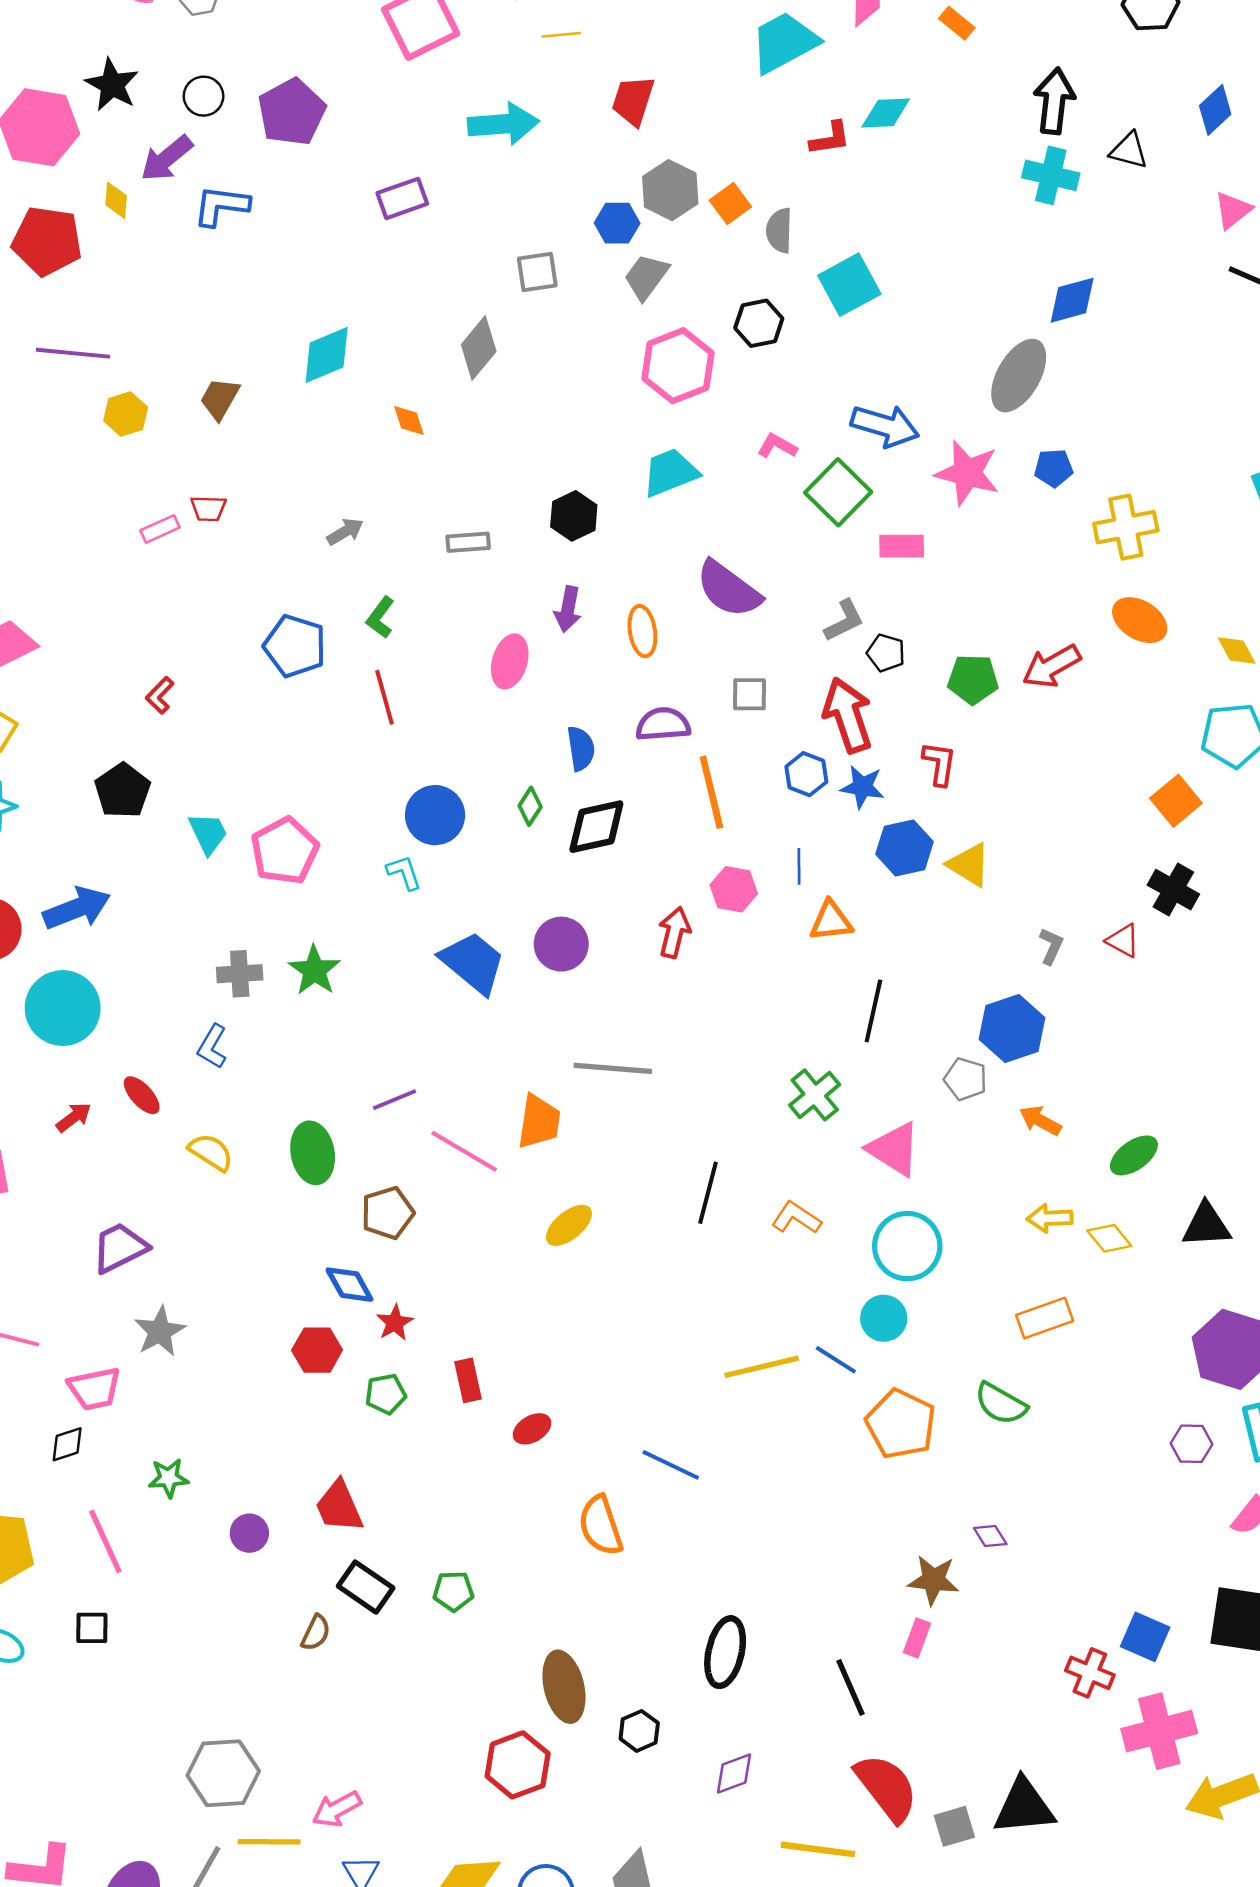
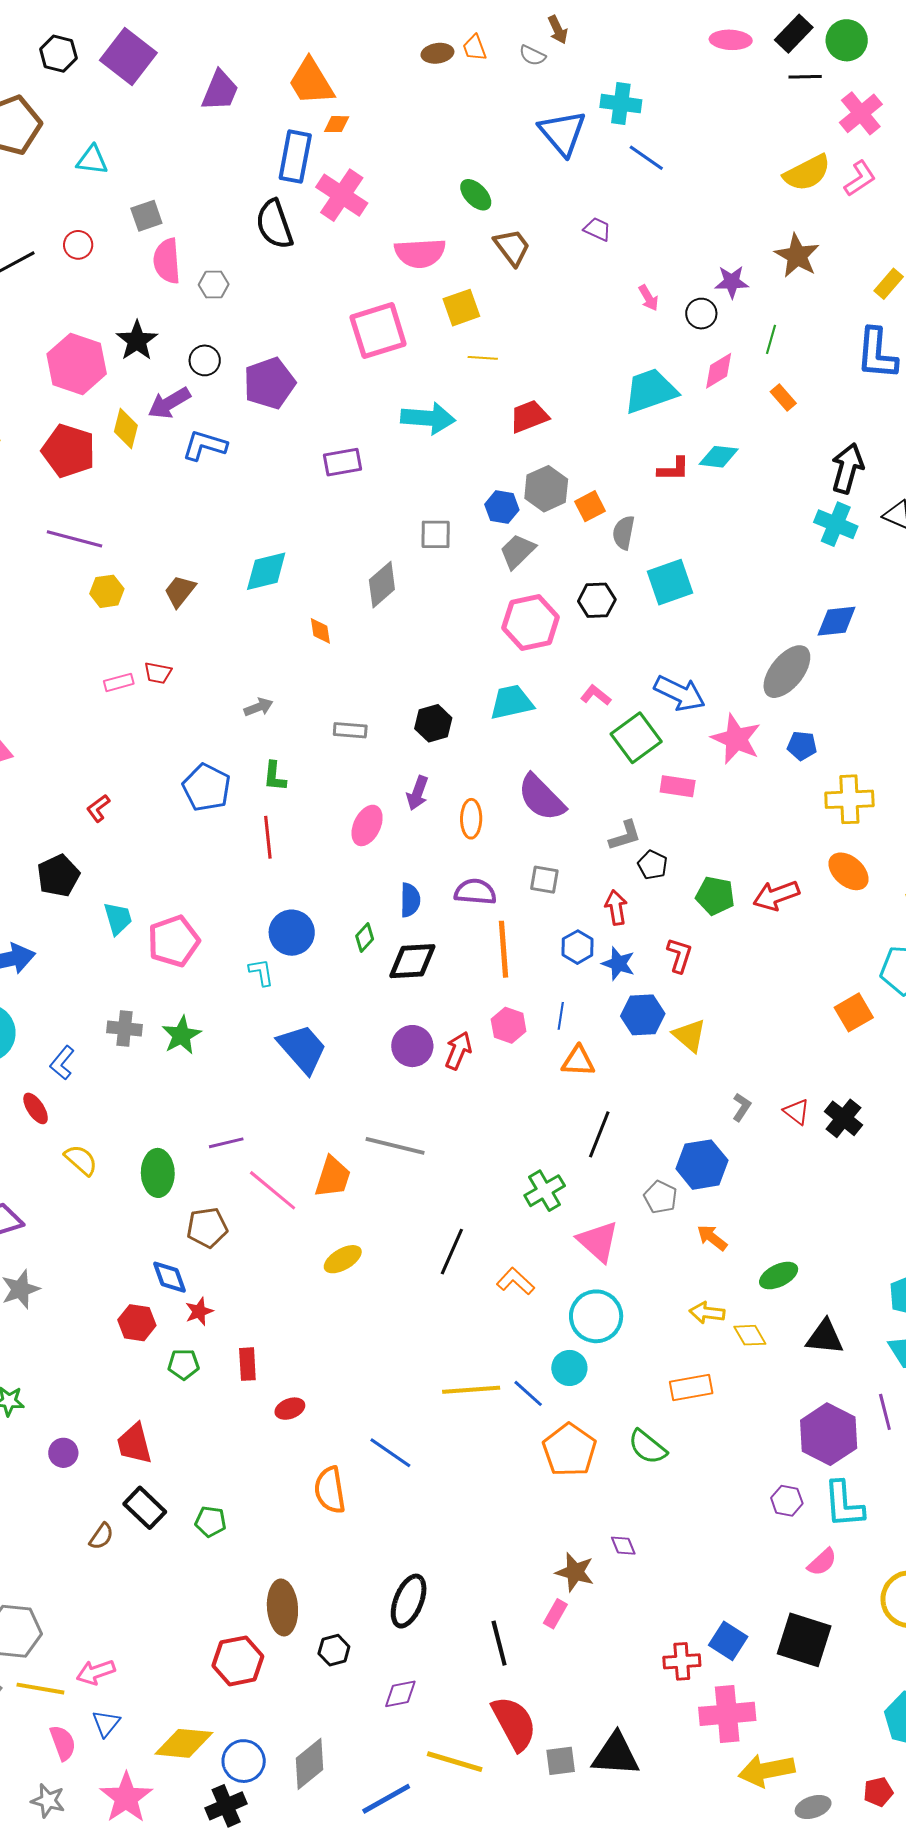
red trapezoid: (633, 101) -> (529, 416), turned 42
yellow diamond: (116, 200) -> (126, 428), size x1.4
green L-shape: (380, 617) -> (275, 776), turned -40
red arrow: (848, 715) -> (616, 908), size x0.6
black cross: (1173, 890) -> (843, 1118), moved
purple circle: (561, 944) -> (412, 1046), moved
blue L-shape: (212, 1046) -> (62, 1063), moved
red cross: (1090, 1673) -> (682, 1661), turned -36

